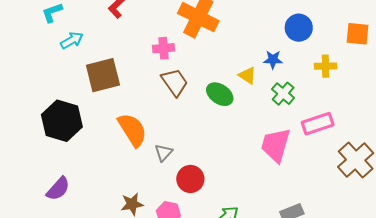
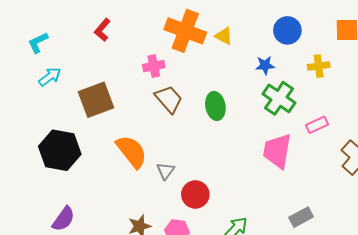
cyan arrow: (72, 40) -> (50, 77), moved
yellow triangle: (247, 75) -> (224, 36), moved
green ellipse: (220, 94) -> (215, 106), turned 52
green cross: (283, 94) -> (279, 98), size x1.4
pink rectangle: (318, 124) -> (317, 125), size x0.7

